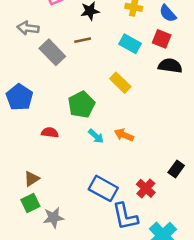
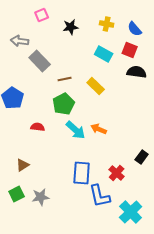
brown line: (83, 40) -> (65, 79), moved
cyan arrow: (96, 136) -> (76, 130), size x1.5
blue rectangle: (103, 188) -> (82, 173), turned 65
green square: (30, 203) -> (17, 194), moved

